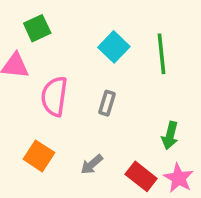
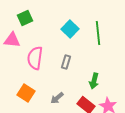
green arrow: (170, 135) -> (94, 81), moved

